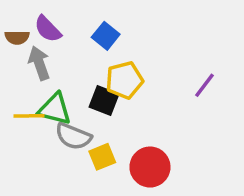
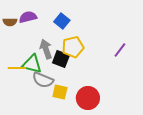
purple semicircle: (48, 29) -> (28, 17), turned 120
gray arrow: (39, 63) -> (46, 49), moved
yellow square: (102, 157) -> (60, 92), turned 35

